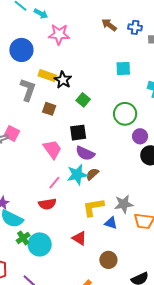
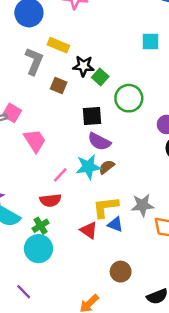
black star: (63, 80) -> (83, 66), moved, turned -30
green circle: (125, 114) -> (129, 98), moved
pink trapezoid: (52, 149) -> (35, 141), moved
blue triangle: (111, 223) -> (115, 224), moved
green cross: (23, 238) -> (41, 226), moved
red triangle: (79, 238) -> (89, 230), moved

